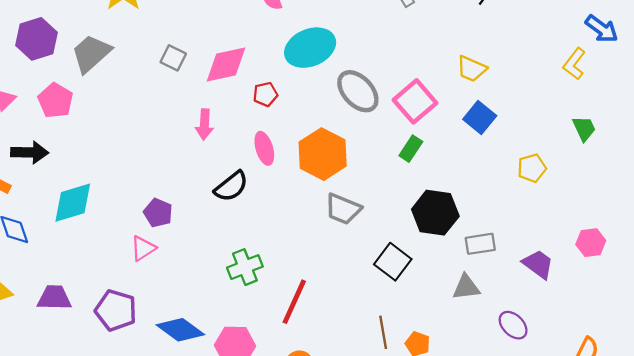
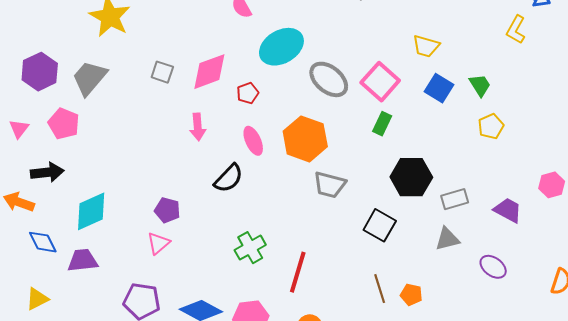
green trapezoid: (584, 128) -> (480, 85), moved
purple trapezoid: (54, 298) -> (83, 260), moved

